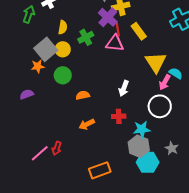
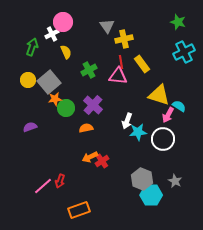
purple cross: (108, 17) -> (93, 105), moved
yellow semicircle: (63, 27) -> (66, 52), moved, turned -32
yellow circle: (63, 49) -> (28, 80), moved
yellow triangle: (156, 62) -> (159, 95), turned -40
orange star: (38, 66) -> (55, 99), moved
red cross: (119, 116) -> (102, 161), moved, turned -32
cyan star: (142, 129) -> (138, 132), moved
orange rectangle: (100, 170) -> (79, 210), moved

